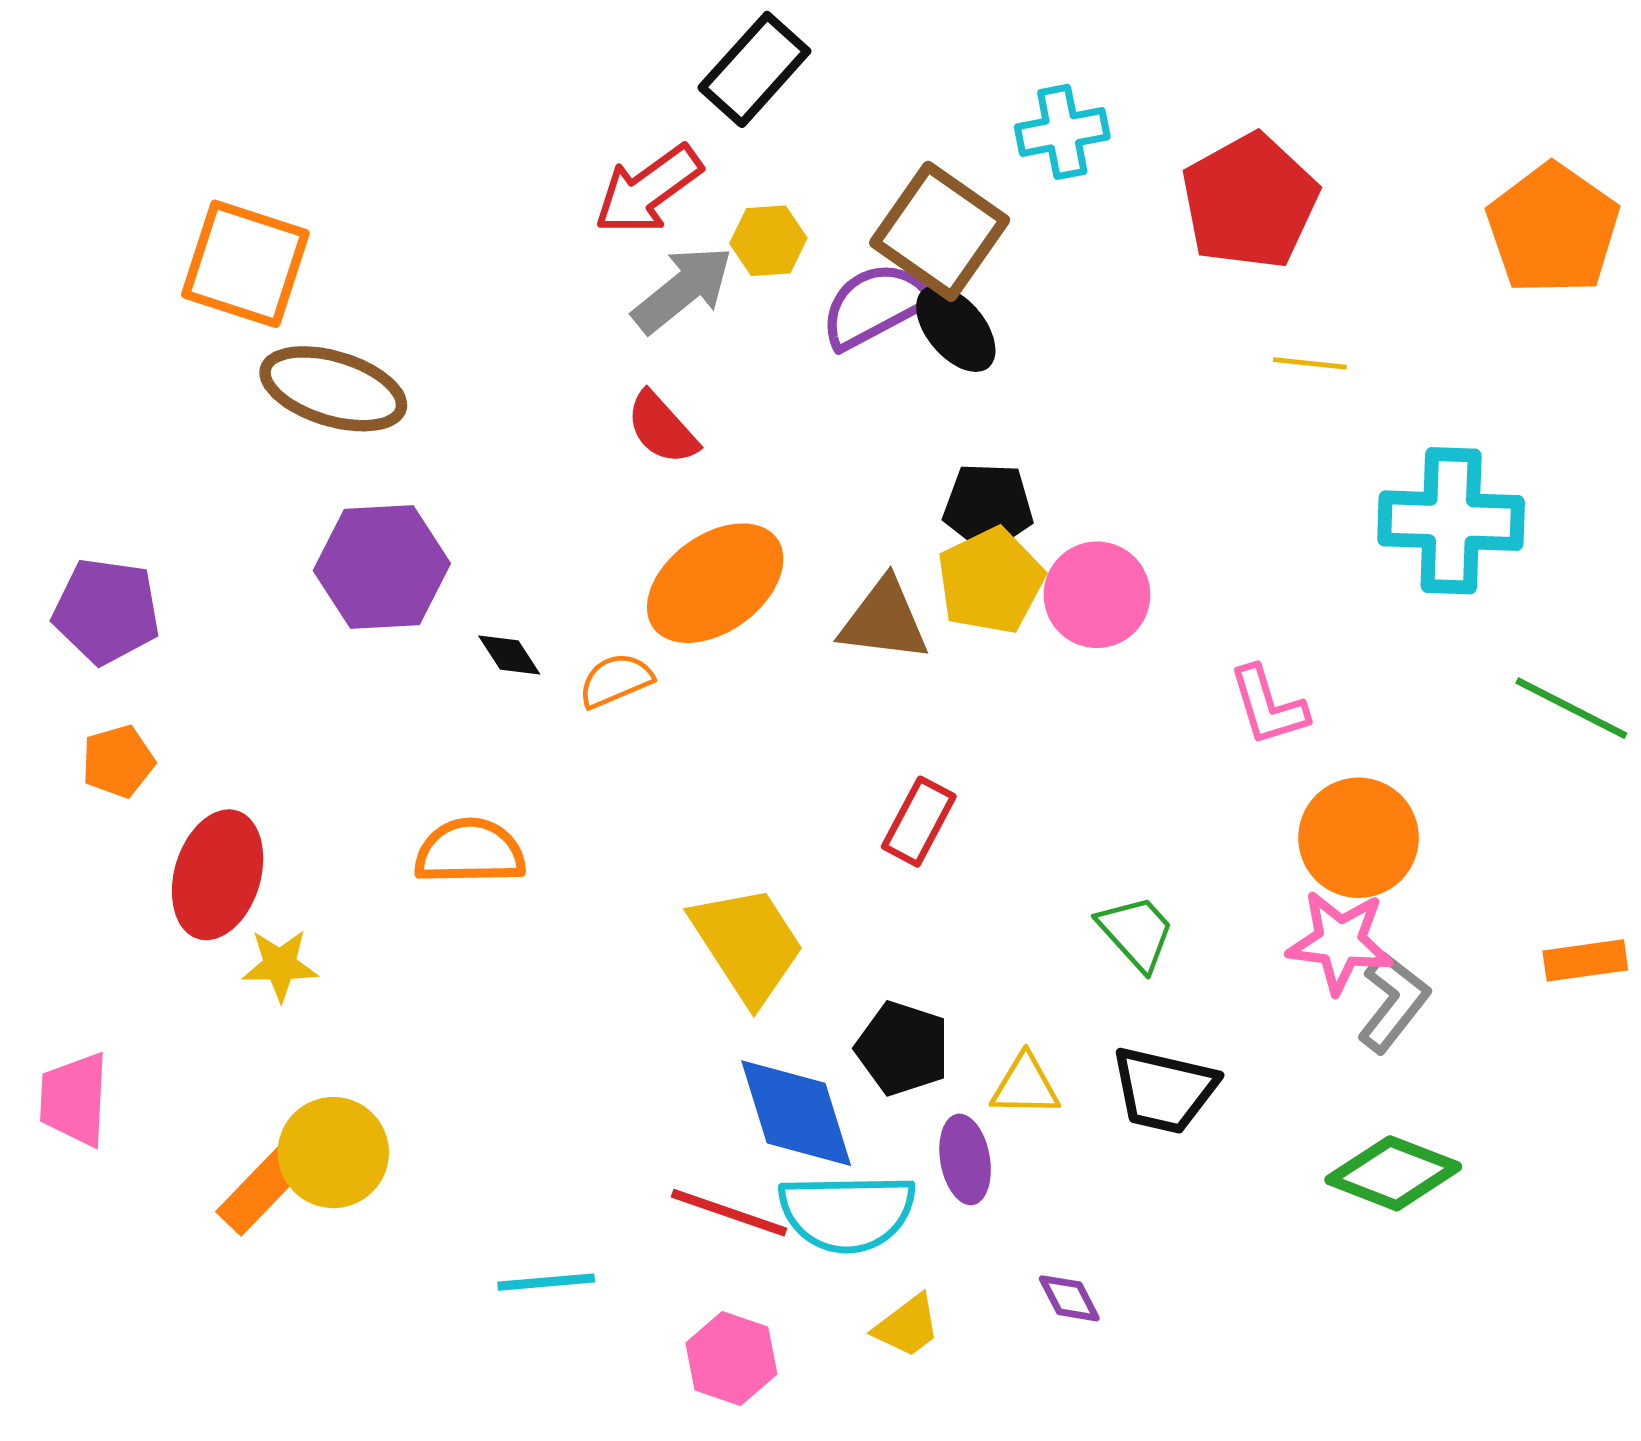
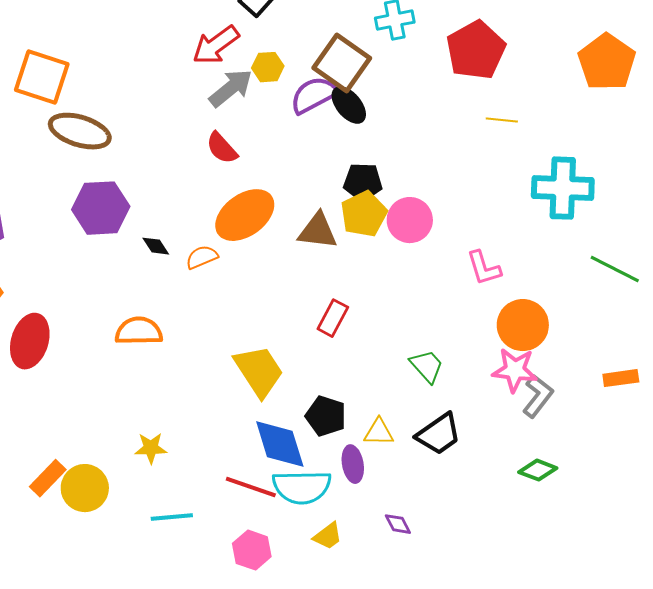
yellow star: (280, 965) -> (151, 448), moved
black trapezoid: (1164, 1090) -> (439, 434), turned -48
yellow circle: (333, 1153) -> (85, 488), moved
green diamond: (1393, 1173) -> (538, 470), size x0.7

